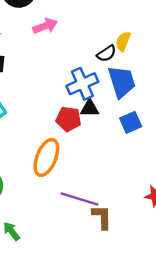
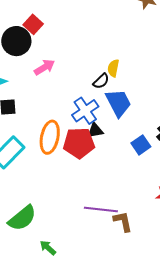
red pentagon: (68, 119) -> (79, 143), size x1.4
blue square: (131, 122) -> (141, 145), moved
orange ellipse: (46, 157) -> (50, 137), moved

